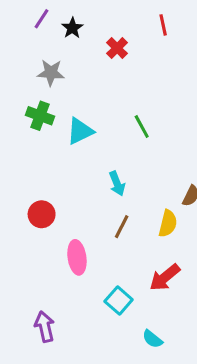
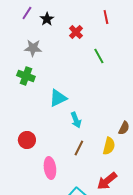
green line: (142, 127) -> (99, 56), moved
cyan triangle: (80, 131) -> (58, 98), moved

